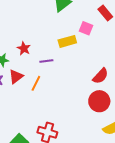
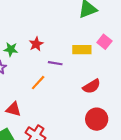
red semicircle: (100, 76) -> (92, 86), moved
red triangle: (16, 77) -> (13, 109), moved, turned 35

